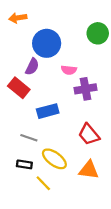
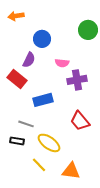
blue circle: (47, 43) -> (42, 39), size x0.7
black rectangle: (24, 164) -> (17, 141), moved
orange triangle: (89, 170) -> (71, 171), moved

